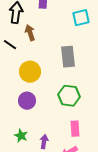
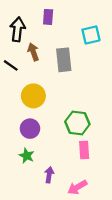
gray rectangle: (68, 57) -> (64, 60), moved
pink rectangle: (75, 129) -> (84, 150), moved
green star: (21, 136) -> (27, 156), moved

